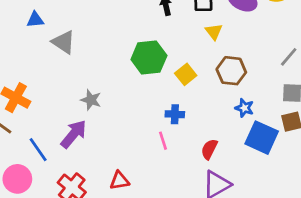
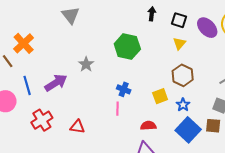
yellow square: (186, 74) -> (160, 96), moved
gray star: (91, 100) -> (86, 64), moved
blue cross: (175, 114) -> (124, 89), moved
red semicircle: (209, 149) -> (148, 126), turned 42

